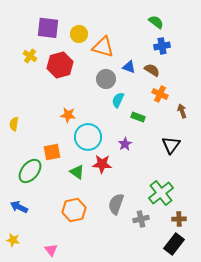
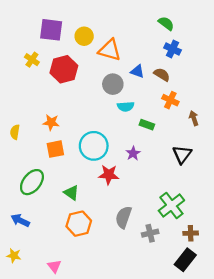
blue cross: (162, 46) -> (172, 49), turned 35
cyan semicircle: (118, 100) -> (126, 106), turned -119
orange star: (68, 115) -> (51, 122), moved
orange square: (52, 152) -> (55, 149), moved
green triangle: (77, 172) -> (71, 193), moved

